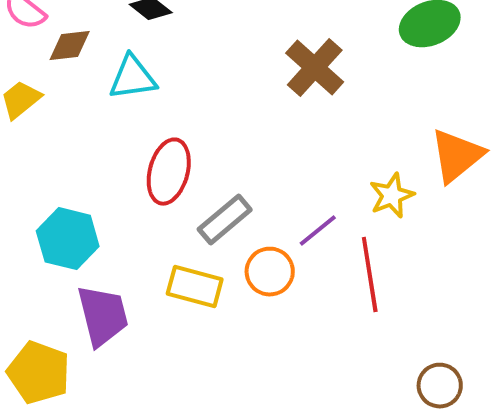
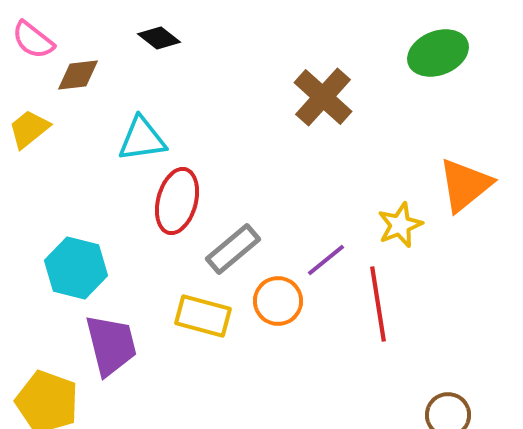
cyan triangle: (133, 78) -> (142, 139), moved

